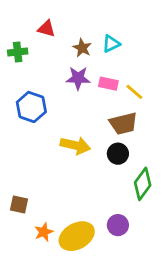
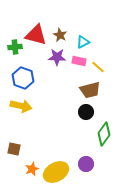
red triangle: (46, 29) -> (36, 35), moved, size x1.6
cyan triangle: (111, 44) -> (83, 42), moved
green cross: (18, 52) -> (15, 47), moved
yellow arrow: (75, 145) -> (21, 106), moved

